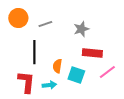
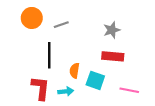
gray star: (81, 29) -> (112, 30), moved
pink line: (107, 72) -> (129, 90), moved, turned 48

